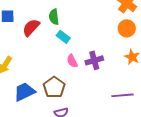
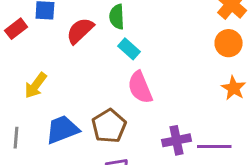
purple cross: (94, 60) -> (177, 140), moved
pink semicircle: (72, 61) -> (140, 87), size x1.5

